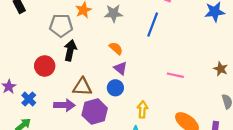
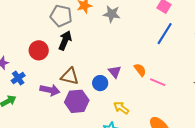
blue line: (153, 25) -> (165, 34), moved
orange semicircle: (116, 48) -> (140, 70), moved
purple triangle: (120, 68) -> (115, 72), moved
yellow arrow: (142, 109) -> (121, 108), turned -70

